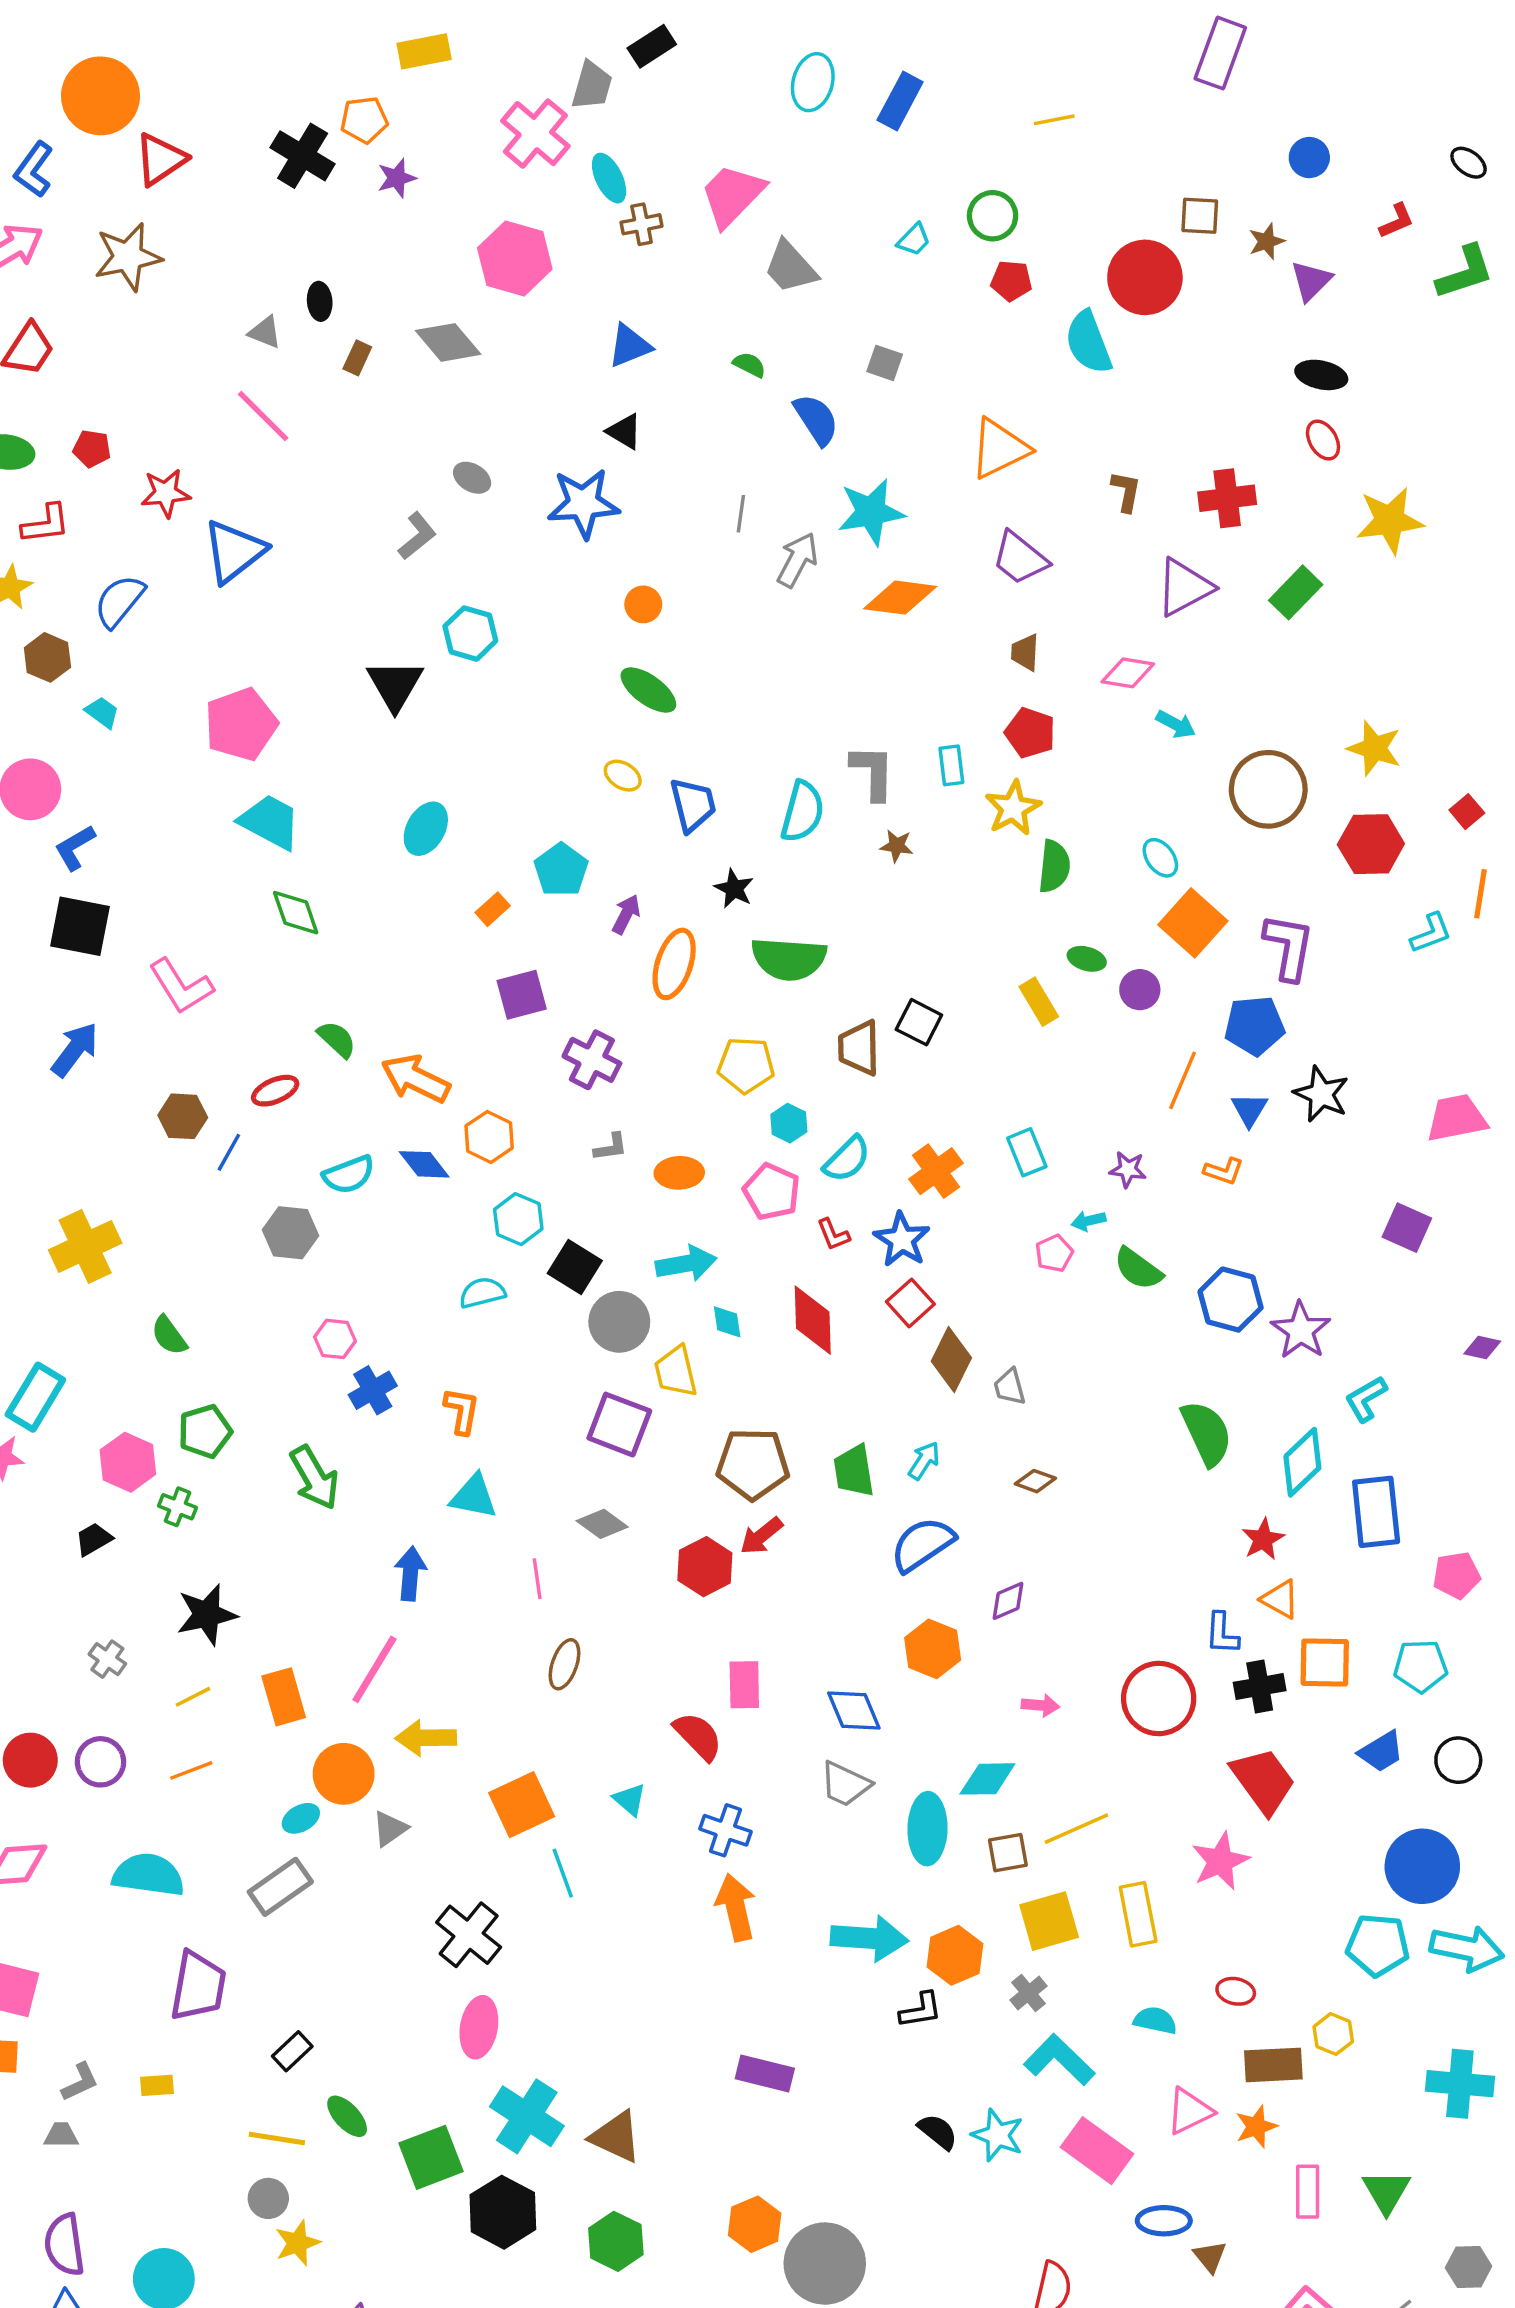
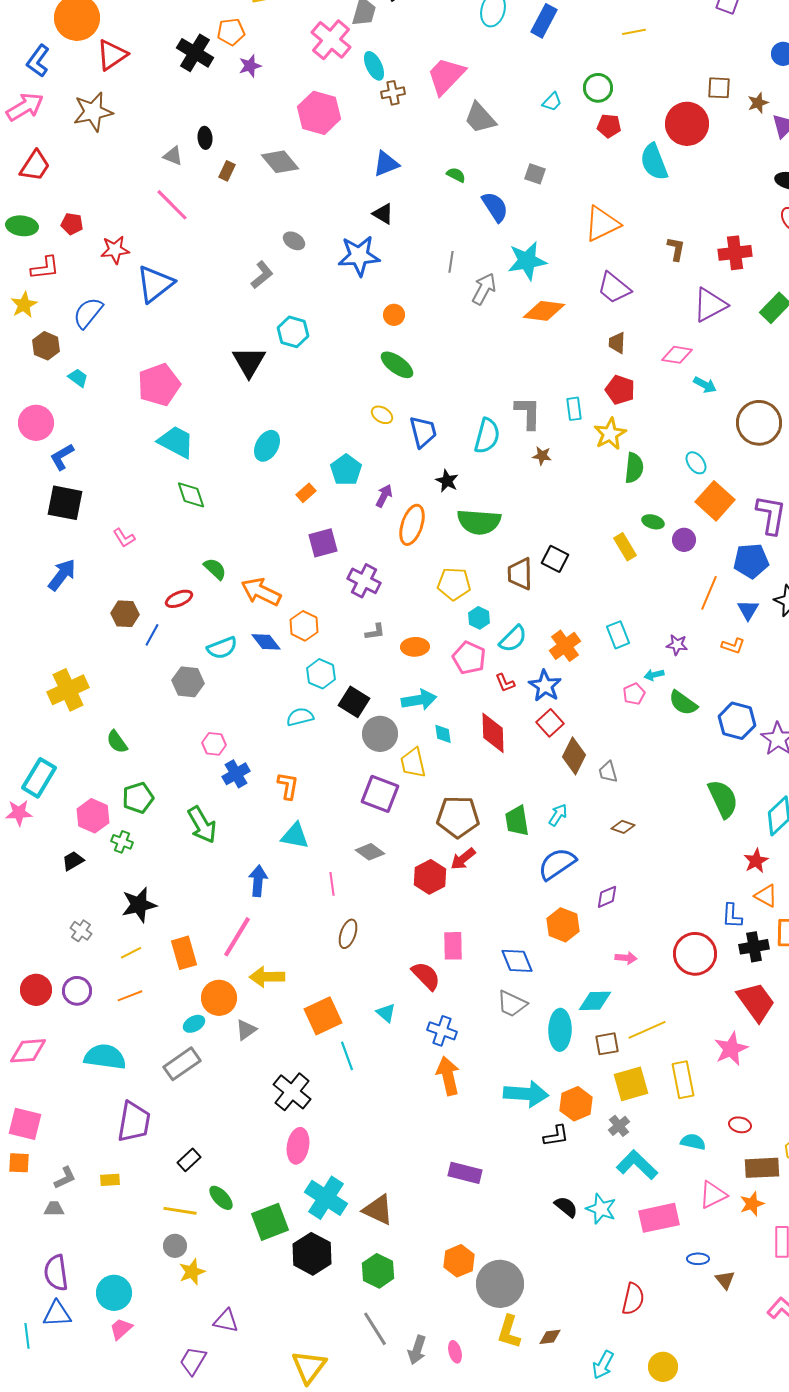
pink L-shape: (181, 986) -> (124, 538), size x0.6
pink rectangle: (1097, 2151) -> (659, 1218), turned -48
blue ellipse: (1164, 2221) -> (698, 1259), size x0.7

